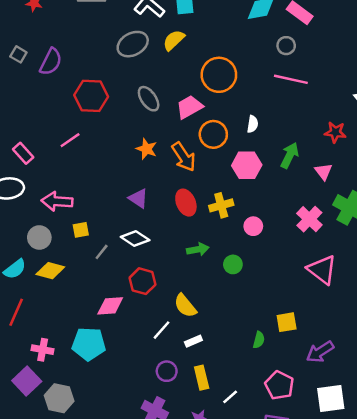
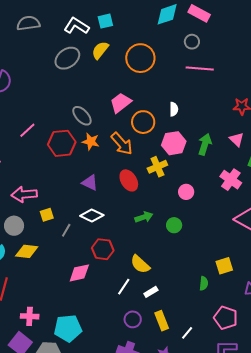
orange circle: (219, 75) -> (140, 58), moved
red hexagon: (91, 96) -> (62, 143), moved
gray ellipse: (149, 99) -> (82, 116), moved
pink line: (70, 140) -> (27, 130), moved
green arrow: (290, 155) -> (205, 144), moved
yellow cross: (221, 205) -> (157, 167), moved
cyan pentagon: (89, 344) -> (68, 328), moved

